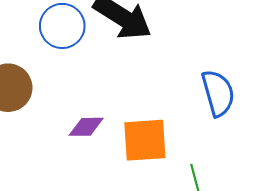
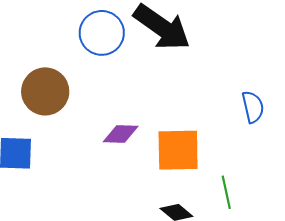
blue semicircle: (218, 93) -> (253, 107), size x0.7

